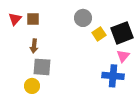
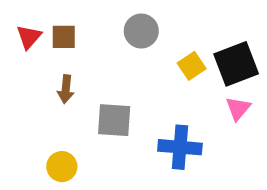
gray circle: (83, 18) -> (141, 31), moved
gray square: (42, 67) -> (114, 120), moved
blue cross: (113, 76) -> (180, 147), moved

